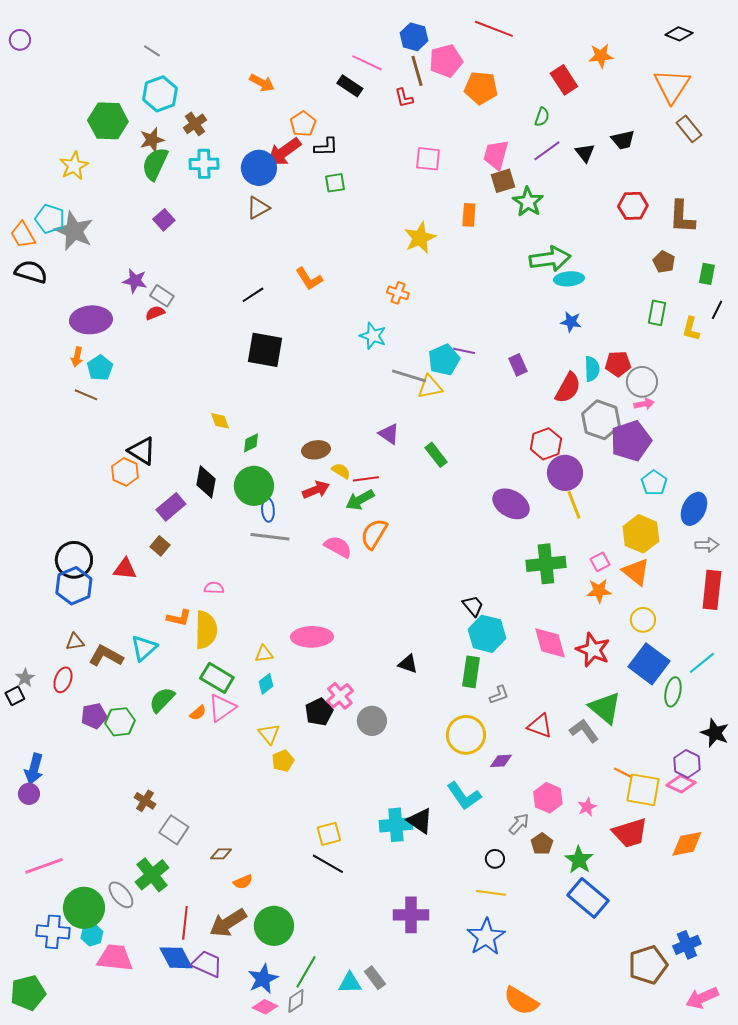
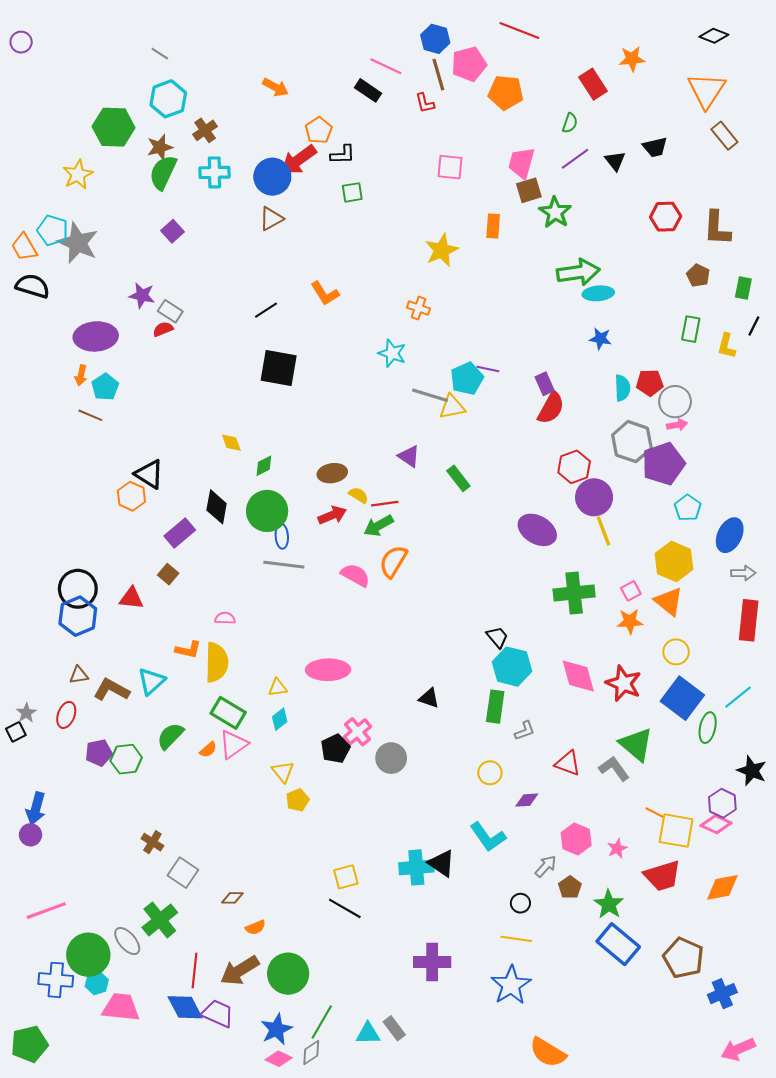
red semicircle: (568, 388) -> (551, 408), moved
yellow circle: (466, 735) -> (490, 773), size x0.6
brown pentagon: (648, 965) -> (683, 958), moved, turned -30

